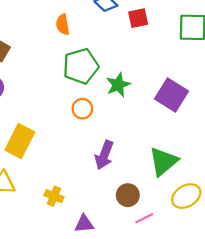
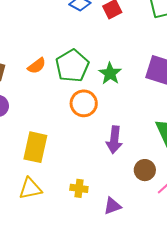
orange semicircle: (63, 24) -> (37, 66), moved, turned -102
orange circle: (82, 109) -> (84, 103), size x1.4

